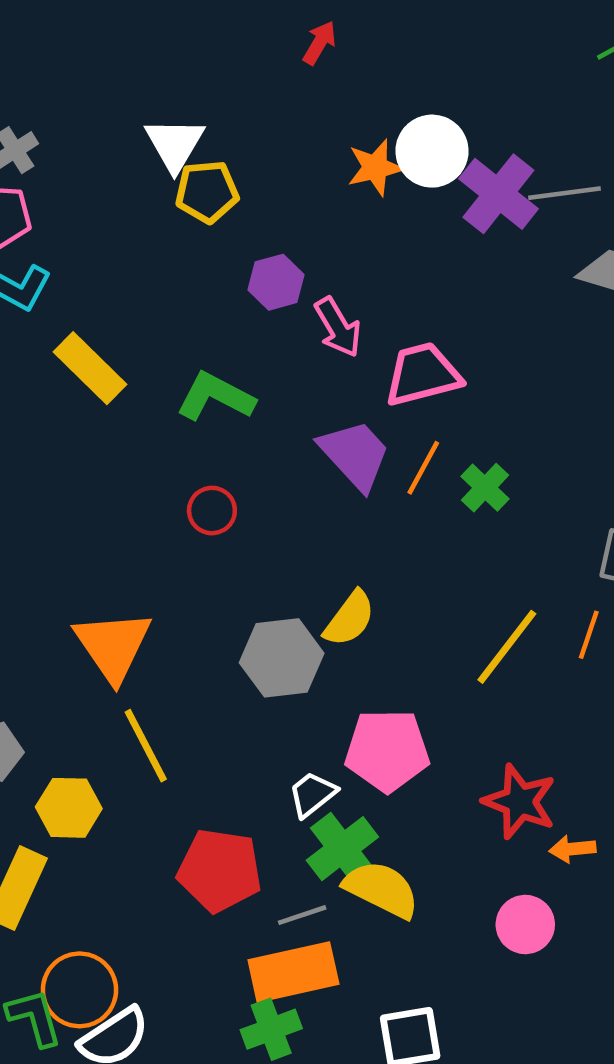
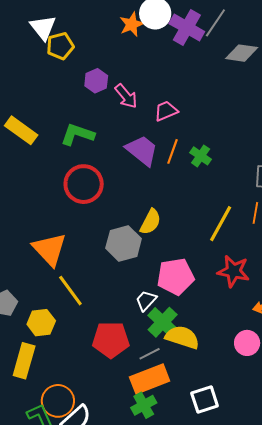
gray line: (564, 193) -> (215, 23), turned -40
pink trapezoid: (423, 374) -> (166, 111), size x0.7
red circle: (212, 511) -> (84, 184), size x1.8
red star: (520, 802) -> (233, 271), moved

